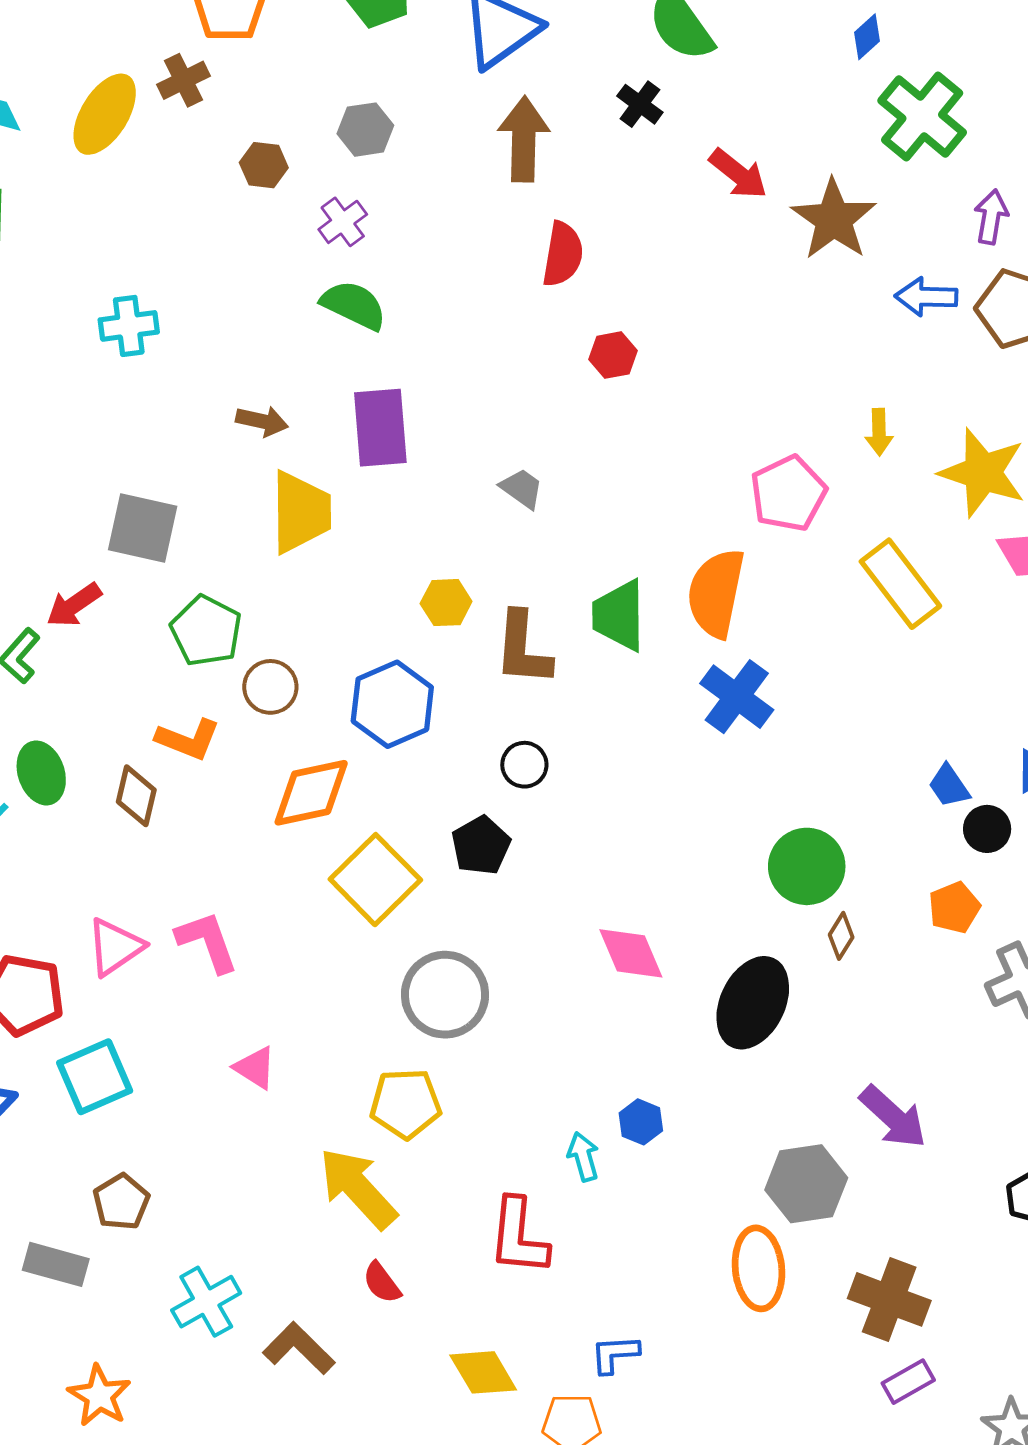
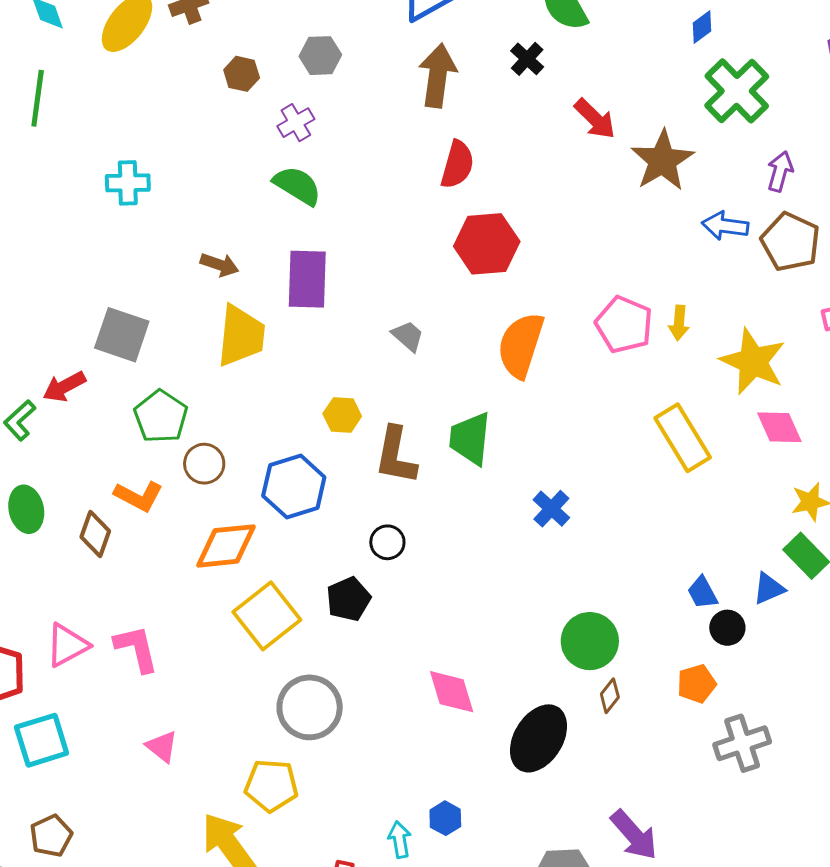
red hexagon: (613, 355) -> (487, 244), size x1.8
pink pentagon: (788, 493) -> (624, 325), moved, turned -30
orange semicircle: (716, 593) -> (521, 345), moved
blue cross: (737, 697) -> (551, 509), size x0.7

